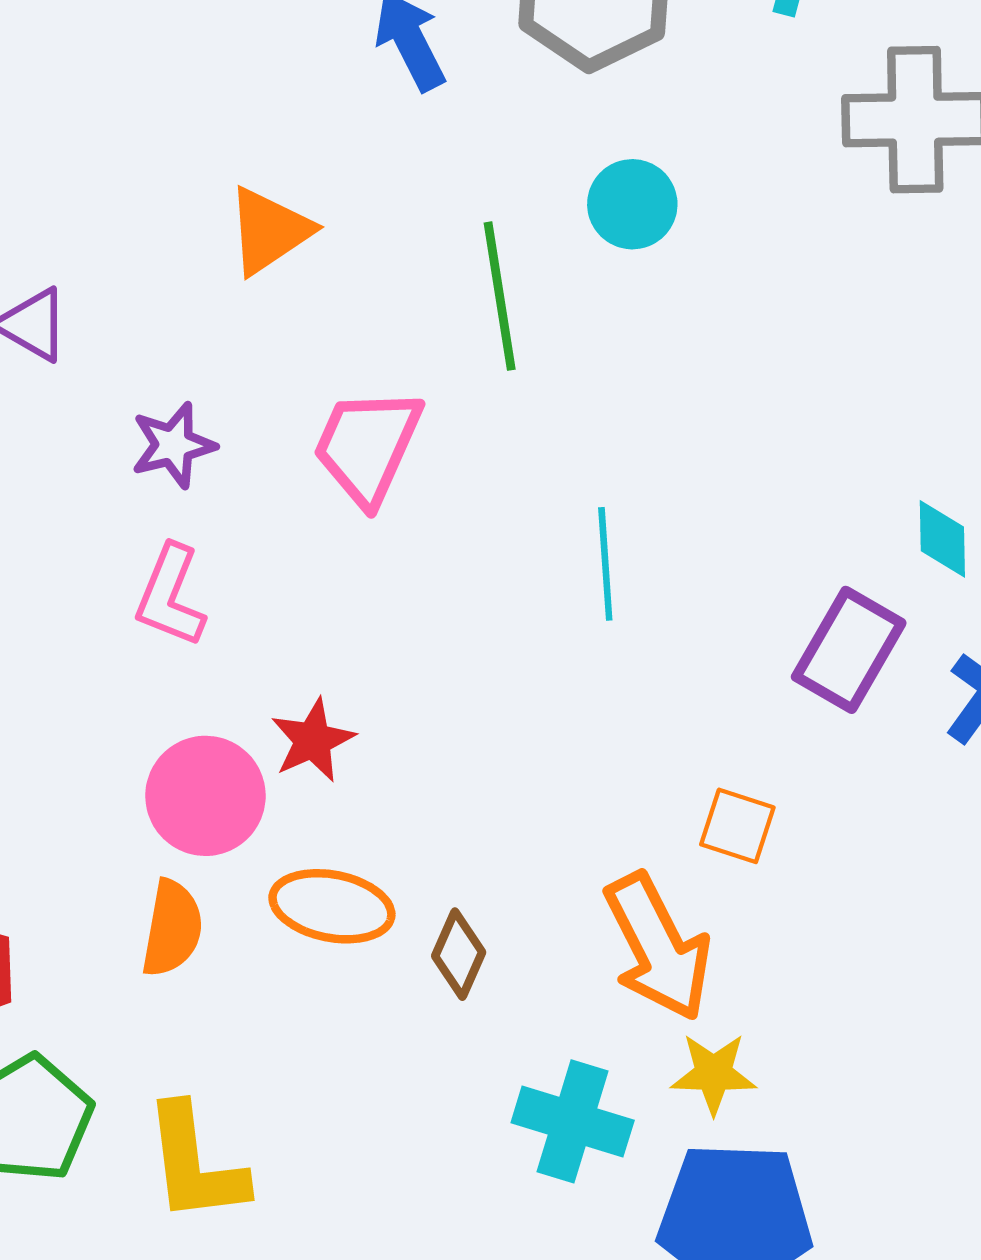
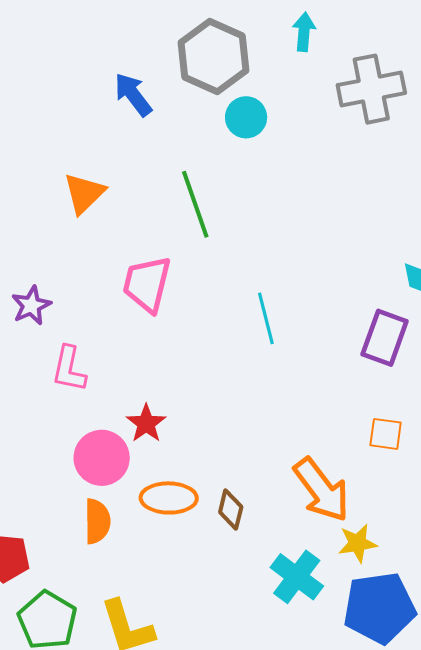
cyan circle: (632, 204) -> (246, 117), moved
purple star: (173, 445) -> (31, 306), moved
orange square: (737, 826) -> (386, 434), moved
cyan cross: (573, 1121) -> (297, 577), turned 30

